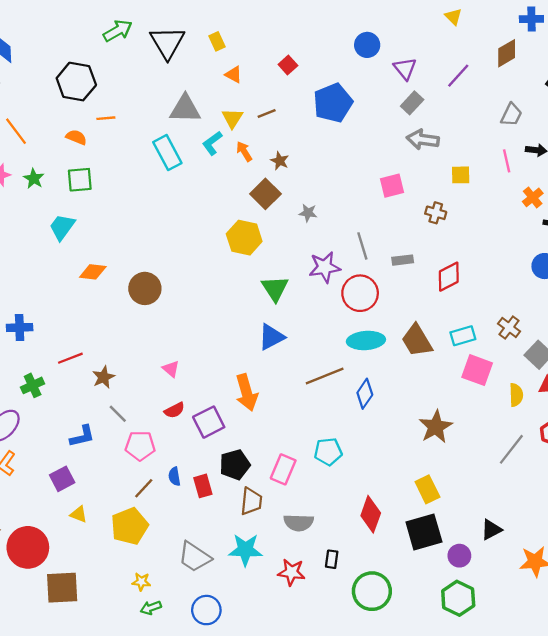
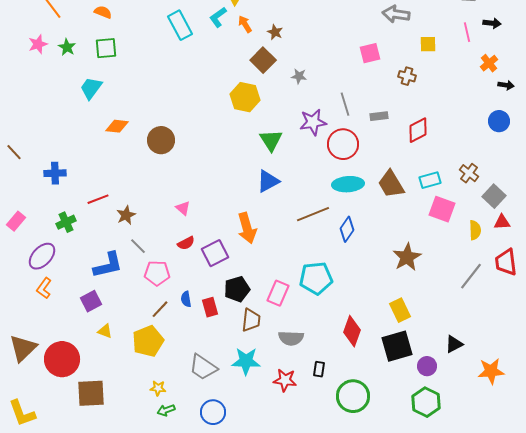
blue L-shape: (82, 436) -> (108, 265), size x1.4
cyan pentagon: (328, 452) -> (316, 278), size x1.4

